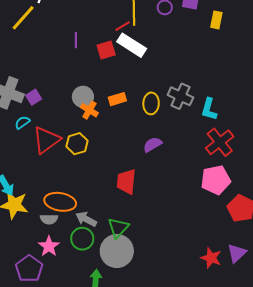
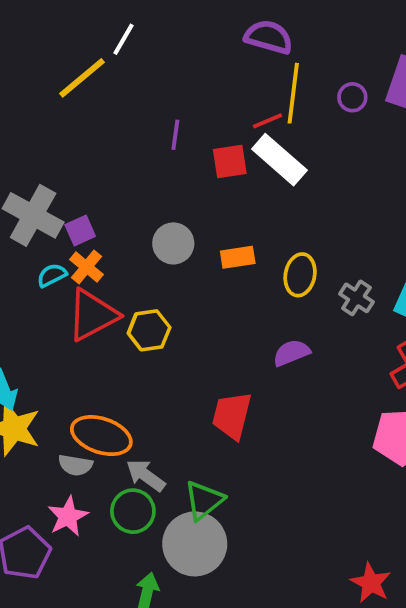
gray cross: (180, 96) -> (356, 298), moved, size x0.7
orange cross: (89, 110) -> (87, 267), moved

